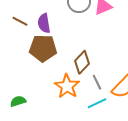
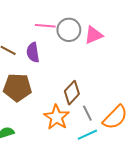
brown pentagon: (43, 48) -> (17, 87), moved

